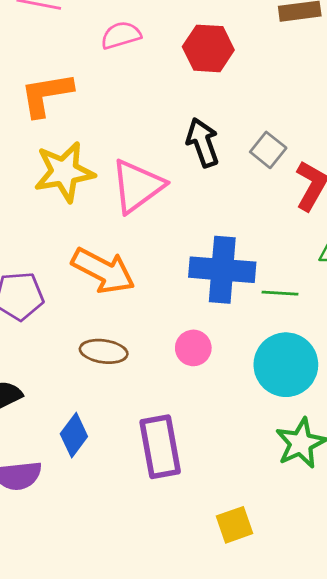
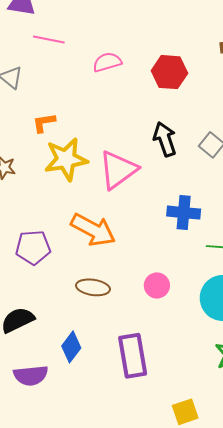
orange L-shape: (46, 94) -> (44, 123), moved, size x0.6
blue cross: (222, 270) -> (184, 213), moved, size x0.7

